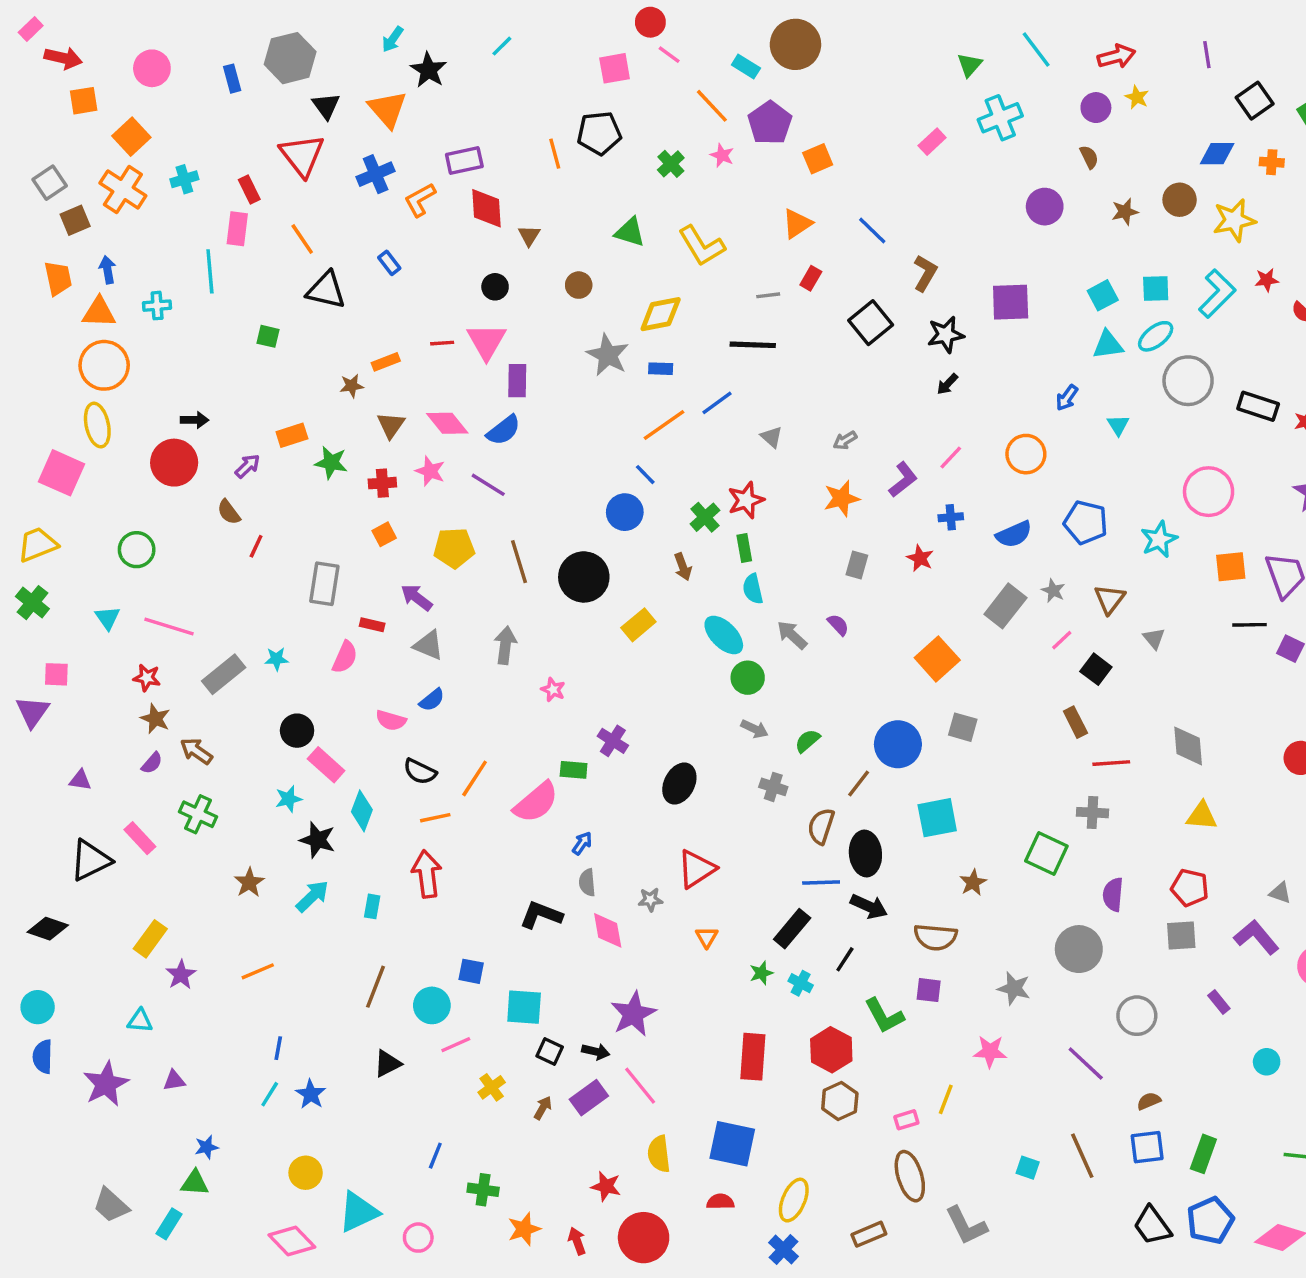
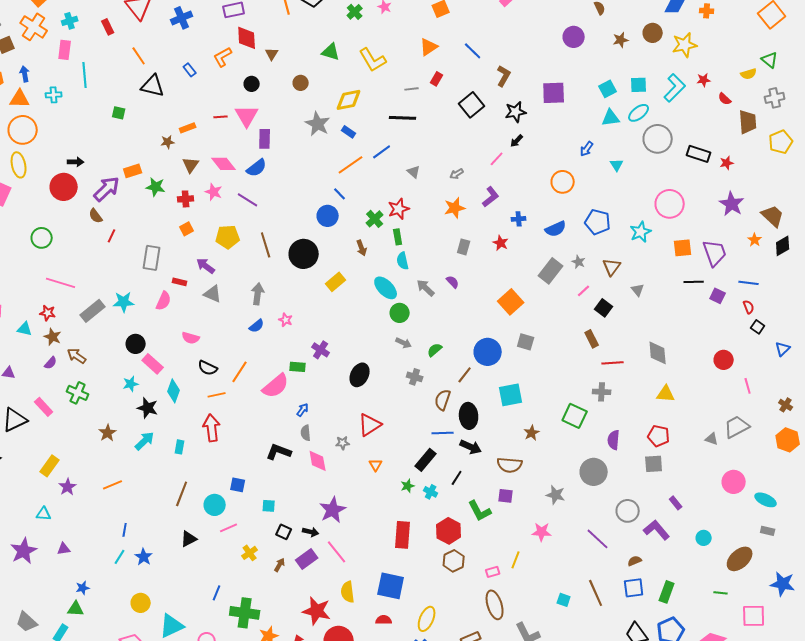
orange L-shape: (420, 200) -> (223, 57), moved
pink rectangle: (237, 229) -> (65, 50), moved
blue rectangle: (661, 369) -> (349, 132), turned 32
pink line: (951, 457) -> (497, 159), moved
purple arrow: (248, 466) -> (107, 189), size x1.8
cyan triangle: (108, 618) -> (25, 329), moved, turned -42
cyan star: (277, 659) -> (124, 302), size x1.5
blue semicircle: (432, 700) -> (257, 326), moved
purple L-shape: (1256, 937) -> (657, 530), moved
cyan square: (524, 1007) -> (269, 506), size x0.6
red star: (606, 1186) -> (317, 611), size x1.6
green cross: (483, 1190) -> (245, 613), size x1.6

